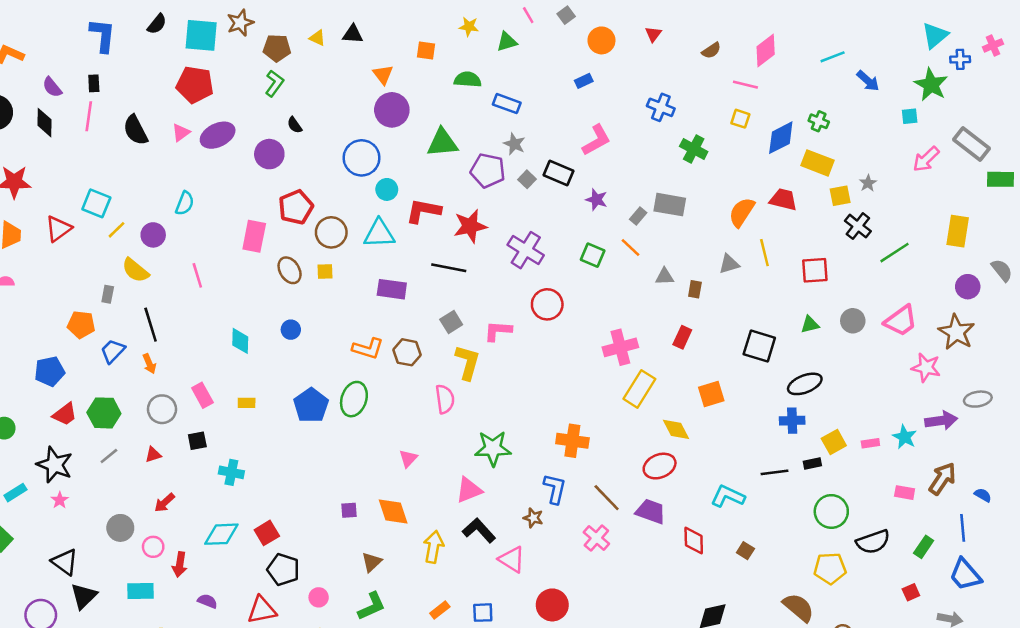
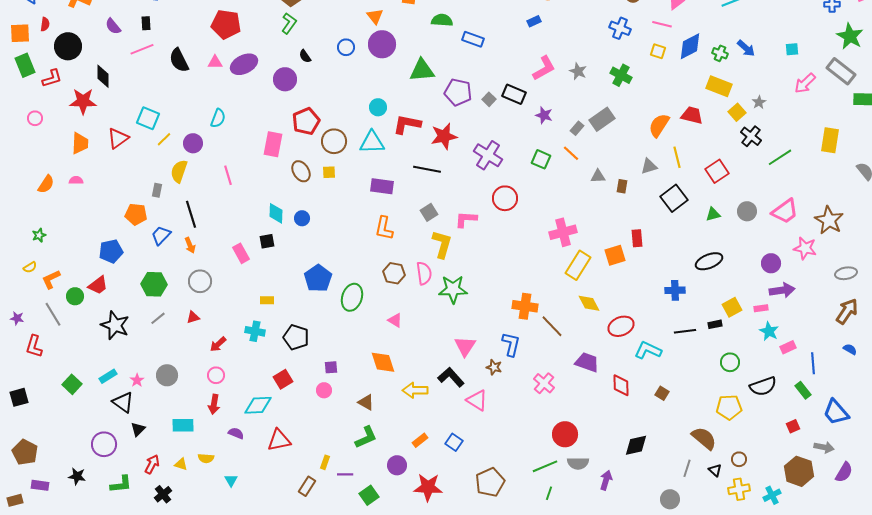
blue arrow: (868, 81) -> (746, 48), moved
green star: (931, 85) -> (850, 36), moved
blue cross: (661, 107) -> (620, 28), moved
pink line: (89, 116) -> (142, 49), turned 60
black diamond: (45, 123) -> (103, 76), moved
pink triangle: (181, 133) -> (215, 62), turned 35
blue diamond: (781, 138) -> (690, 46), moved
gray star: (514, 144) -> (578, 71), moved
blue circle: (362, 158) -> (346, 47), moved, size x0.6
yellow square: (840, 196) -> (737, 112), turned -30
gray rectangle: (670, 205) -> (602, 119), turned -45
yellow semicircle: (135, 270) -> (179, 171), turned 70
red square: (815, 270) -> (717, 171), turned -30
purple circle: (968, 287) -> (771, 263), moved
red rectangle: (682, 337) -> (637, 238), moved, turned -30
cyan diamond: (240, 341) -> (276, 213), moved
black square: (759, 346) -> (674, 198), moved, turned 36
orange L-shape: (368, 349) -> (384, 228), moved, turned 85
brown hexagon: (407, 352) -> (394, 273), moved
orange square: (711, 394) -> (615, 255), moved
pink rectangle: (202, 395) -> (241, 253), moved
green ellipse: (354, 399) -> (352, 297), moved
yellow rectangle: (247, 403) -> (267, 300), moved
red trapezoid: (65, 414) -> (98, 285), moved
blue cross: (792, 421) -> (675, 290), moved
purple arrow: (941, 421) -> (782, 290), moved
yellow diamond: (676, 429) -> (589, 303), moved
cyan star: (905, 437) -> (769, 331), moved
black square: (197, 441) -> (267, 241), moved
green star: (493, 448) -> (453, 289), moved
pink triangle: (408, 458) -> (395, 320), turned -42
red ellipse: (660, 466) -> (621, 326), moved
brown arrow: (942, 479) -> (847, 311), moved
pink triangle: (469, 490) -> (465, 346), moved, turned -35
cyan rectangle: (15, 493) -> (108, 376), moved
pink rectangle: (905, 493) -> (788, 347), turned -35
brown line: (607, 498) -> (552, 326), moved
pink star: (60, 500) -> (137, 380), moved
red arrow: (165, 503) -> (218, 344), moved
purple square: (349, 510) -> (331, 367), moved
green circle: (831, 511) -> (730, 362), size x0.7
blue line: (963, 528) -> (813, 363), moved
cyan diamond: (221, 534) -> (258, 405), moved
pink circle: (153, 547) -> (216, 375), moved
yellow arrow: (434, 547) -> (415, 390), turned -100
green rectangle: (924, 547) -> (803, 390), turned -72
brown triangle: (372, 562) -> (366, 402), turned -48
black pentagon: (283, 570) -> (296, 337), moved
black triangle: (84, 596) -> (138, 429), size x0.7
pink circle: (319, 597) -> (324, 390), moved
red circle: (552, 605) -> (565, 434), moved
blue square: (483, 613) -> (454, 442), turned 36

